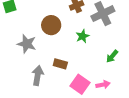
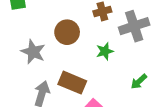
brown rectangle: (60, 64) -> (72, 83), size x1.5

